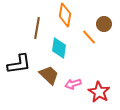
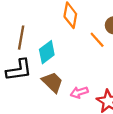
brown line: (37, 28) -> (21, 38), moved
cyan diamond: (59, 48) -> (47, 52), moved, turned 45

